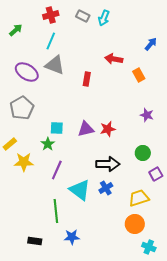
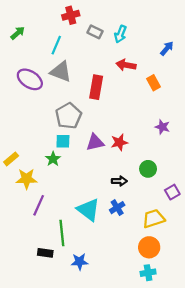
red cross: (51, 15) -> (71, 15), moved
gray rectangle: (83, 16) -> (95, 32), moved
cyan arrow: (104, 18) -> (120, 34), moved
red rectangle: (87, 79) -> (96, 87), size x1.5
gray pentagon: (22, 108) -> (68, 116), moved
green circle: (143, 153) -> (148, 169), moved
black arrow: (108, 164) -> (119, 181), size x0.6
purple line: (57, 170) -> (39, 205), moved
black rectangle: (35, 241) -> (45, 253), moved
cyan cross: (149, 247) -> (148, 273), moved, turned -32

